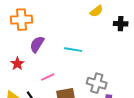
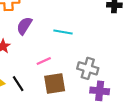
pink line: (48, 77) -> (44, 61), moved

